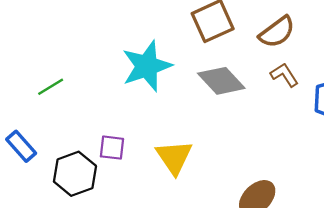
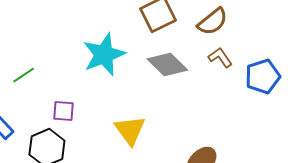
purple square: (112, 148) -> (63, 111), moved

